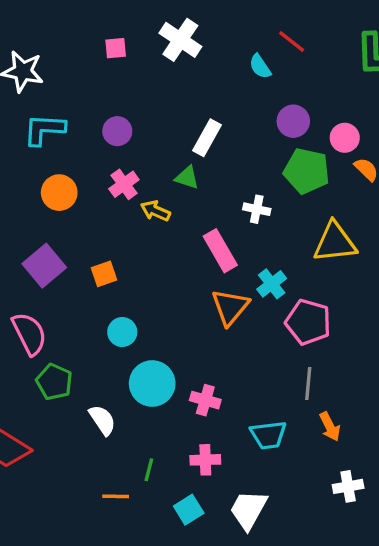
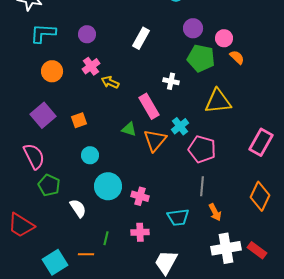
green triangle: (187, 178) -> (129, 129), moved
white cross: (348, 486) -> (226, 248), size x1.6
cyan square: (189, 510) -> (55, 262), moved, size x1.4

